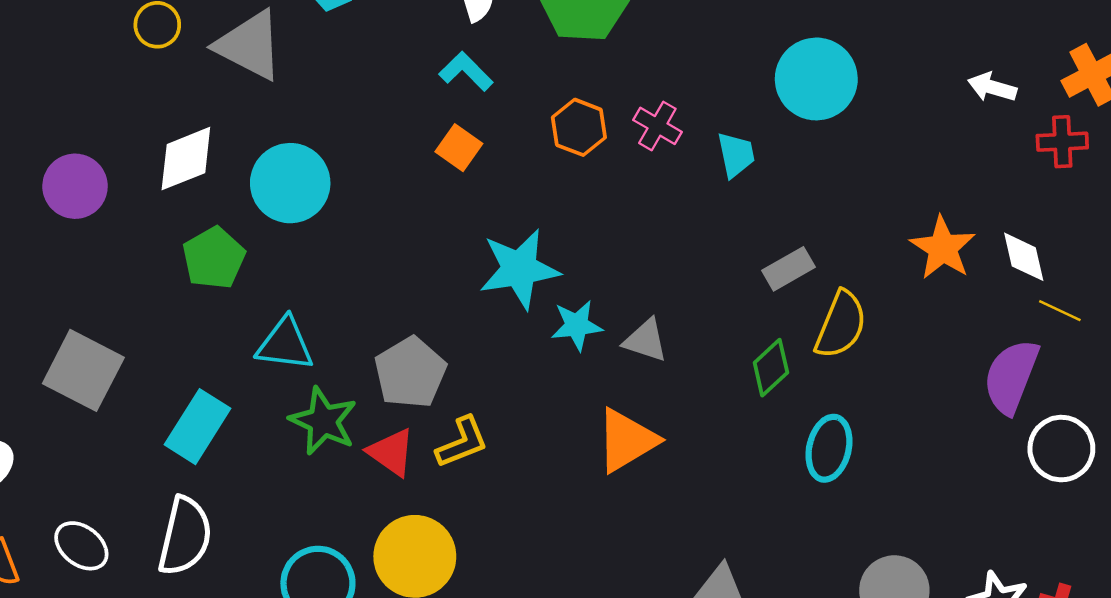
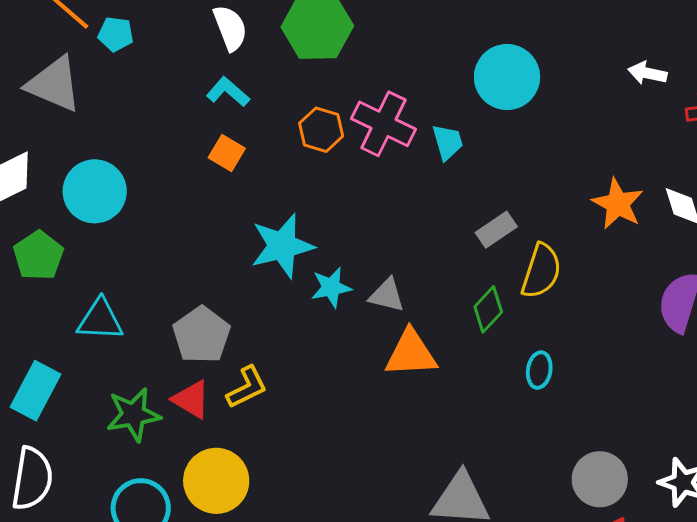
pink cross: (657, 126) -> (383, 124), size x1.6
green star: (323, 421) -> (133, 415), moved, turned -30
orange triangle: (627, 440) -> (411, 354), moved, turned 32
cyan ellipse: (829, 448) -> (539, 370), size x0.7

